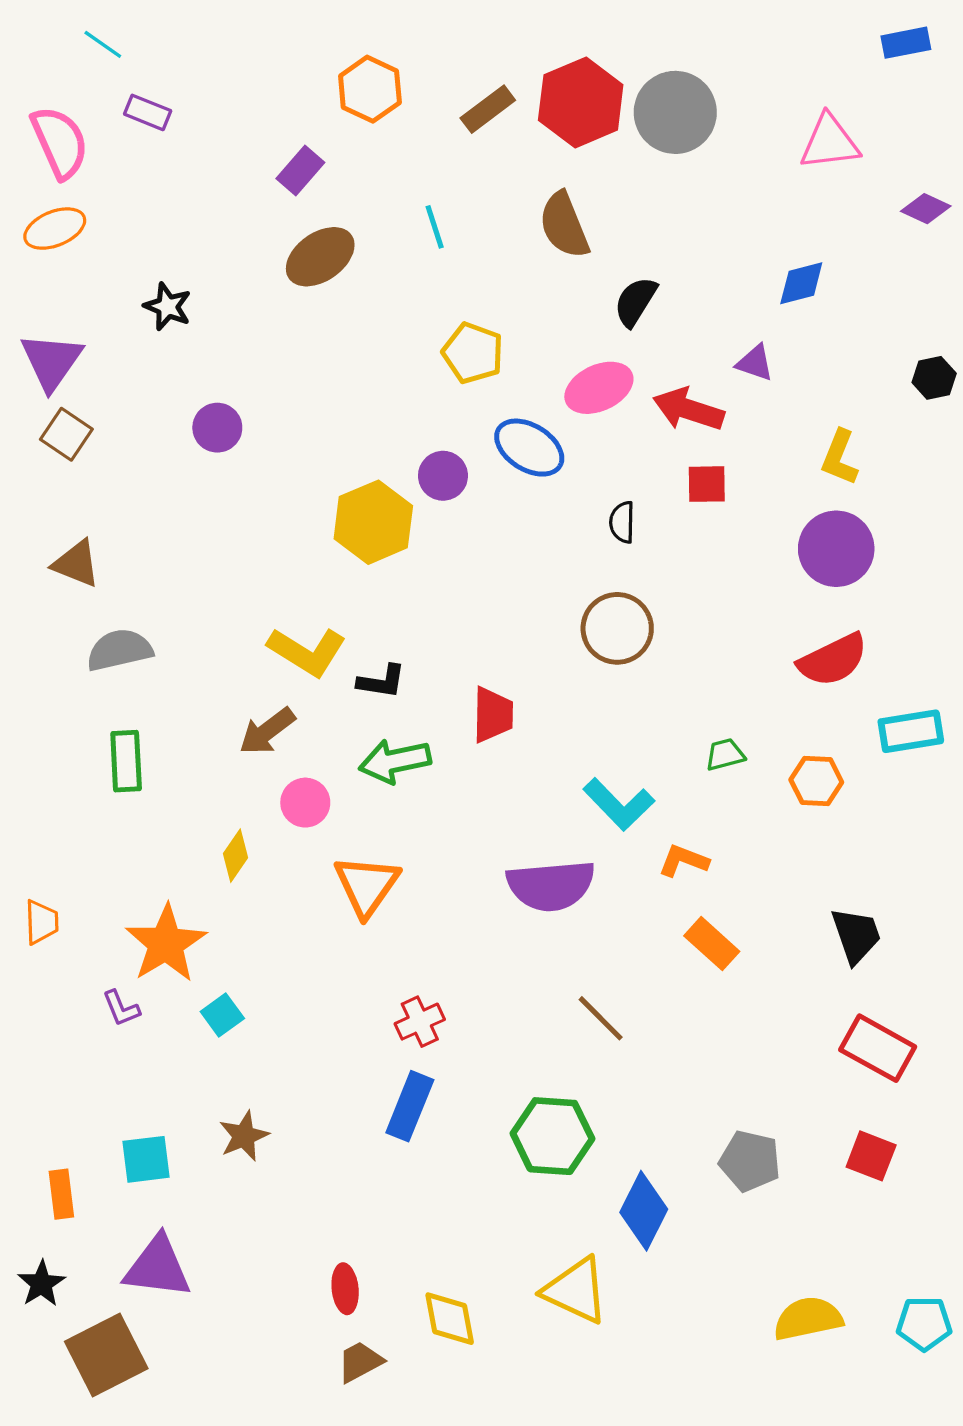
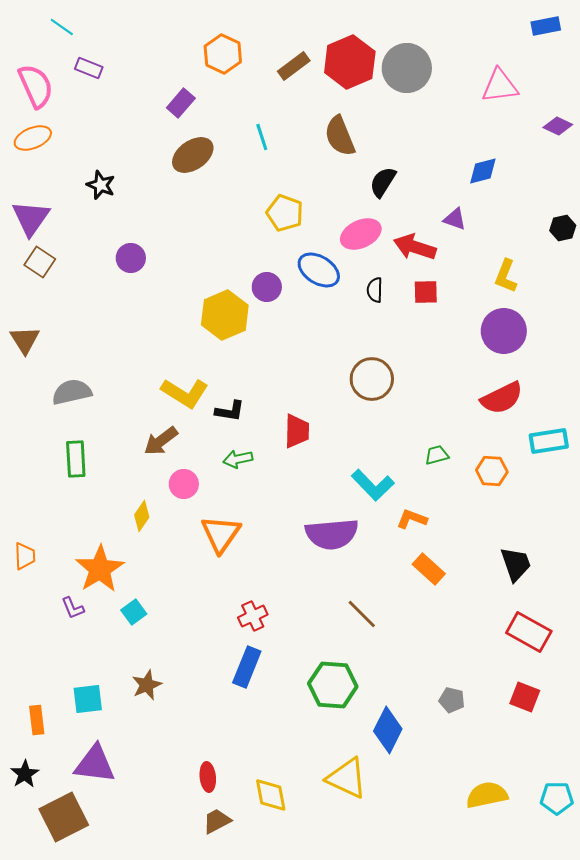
black semicircle: (622, 522) -> (375, 290), moved
brown triangle: (76, 564) -> (25, 340), moved, turned 36
green arrow: (395, 761) -> (238, 459), size x0.7
gray pentagon: (750, 1161) -> (452, 700), size x0.7

